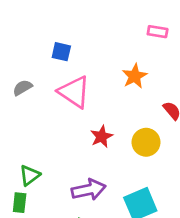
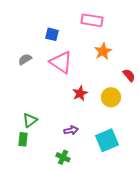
pink rectangle: (158, 32) -> (92, 20), moved, size x1.5
purple arrow: (89, 190) -> (71, 130), size x0.6

